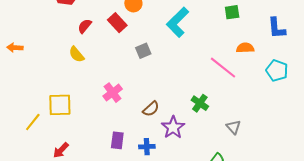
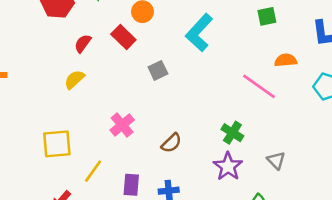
yellow semicircle: (76, 54) -> (74, 80), turned 90
yellow line: (33, 122) -> (93, 171), moved
purple star: (173, 127) -> (228, 166), moved

